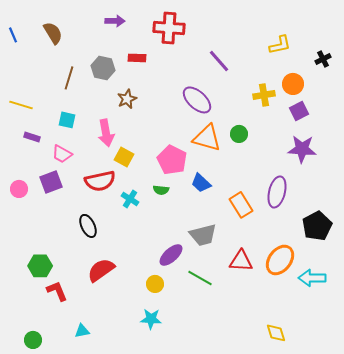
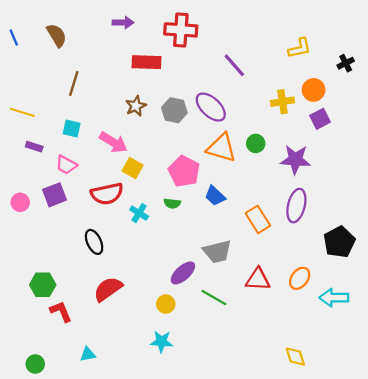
red rectangle: (137, 58) -> (147, 62), size x1.5
gray hexagon: (103, 68) -> (174, 110), moved
pink arrow: (106, 133) -> (113, 142), turned -48
purple star: (302, 149) -> (295, 160), moved
orange ellipse: (280, 260) -> (300, 278), size x0.7

